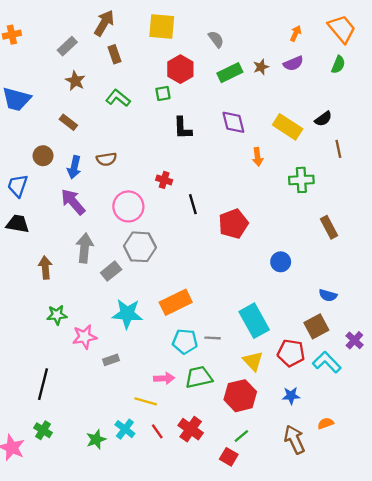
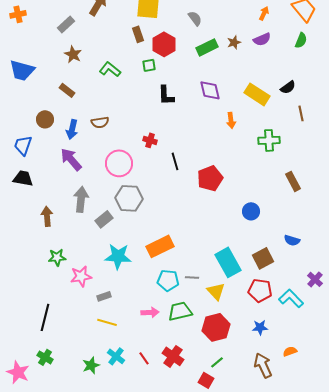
brown rectangle: (115, 54) -> (138, 34), moved
brown square: (316, 326) -> (263, 258), moved
yellow triangle: (253, 361) -> (216, 291), moved
yellow line: (146, 401) -> (107, 322), moved

